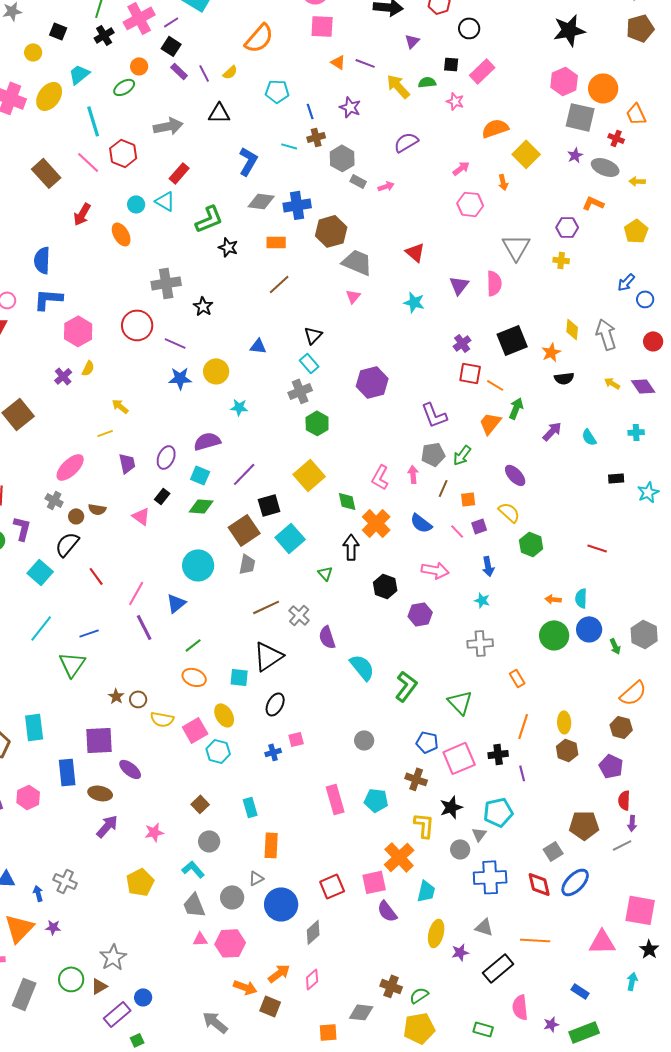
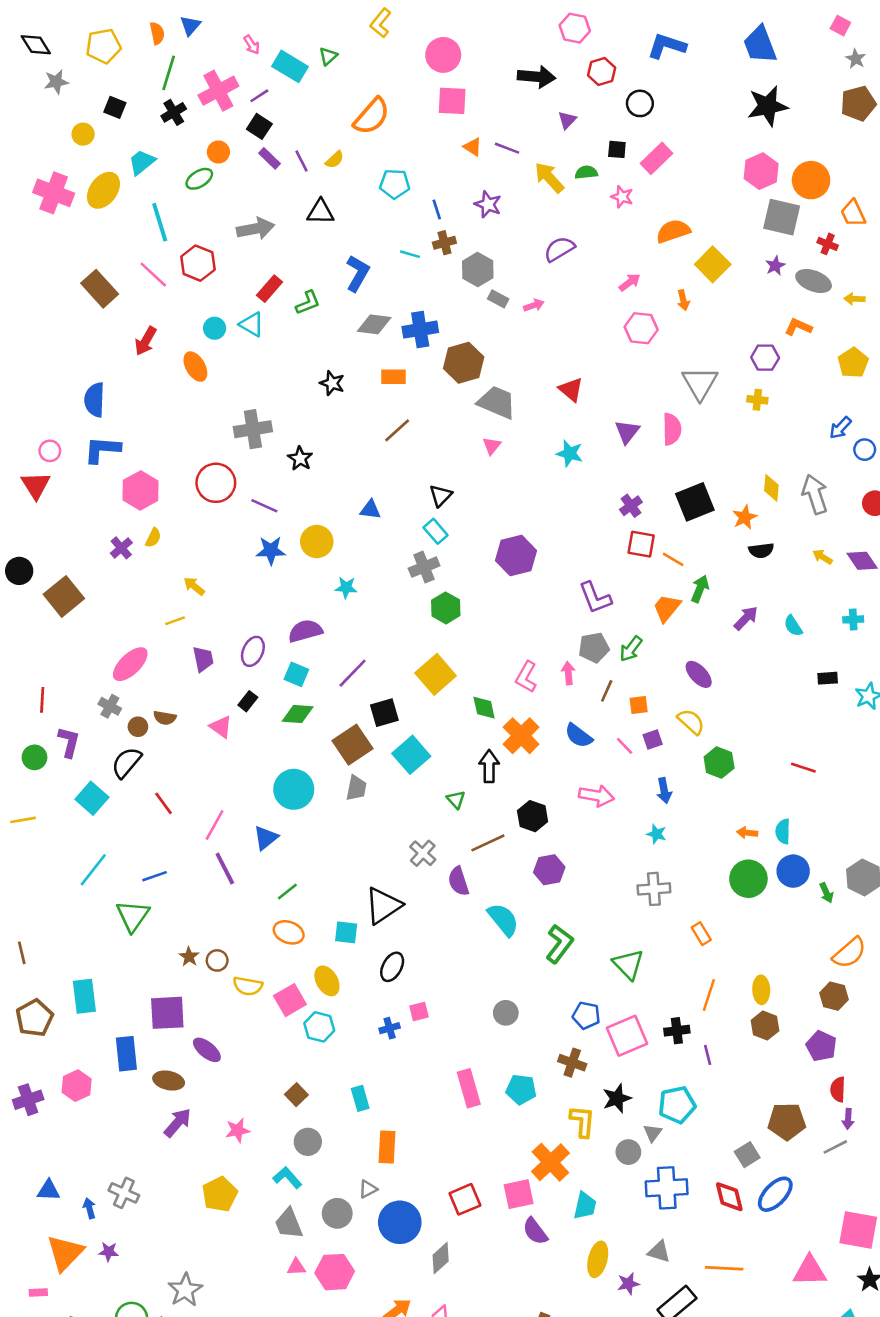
green L-shape: (209, 219) -> (308, 303), moved, size x0.7
brown line: (266, 607) -> (488, 843), moved
purple hexagon: (420, 614) -> (549, 870), moved

